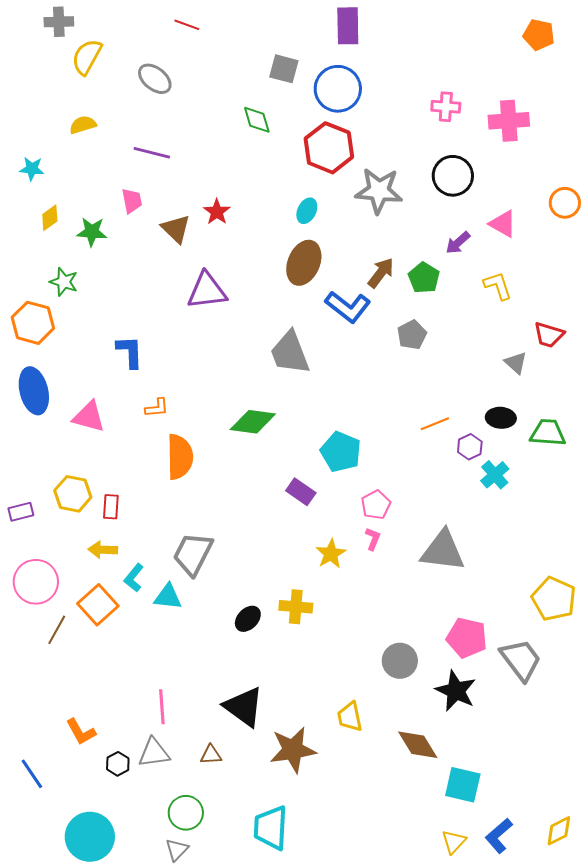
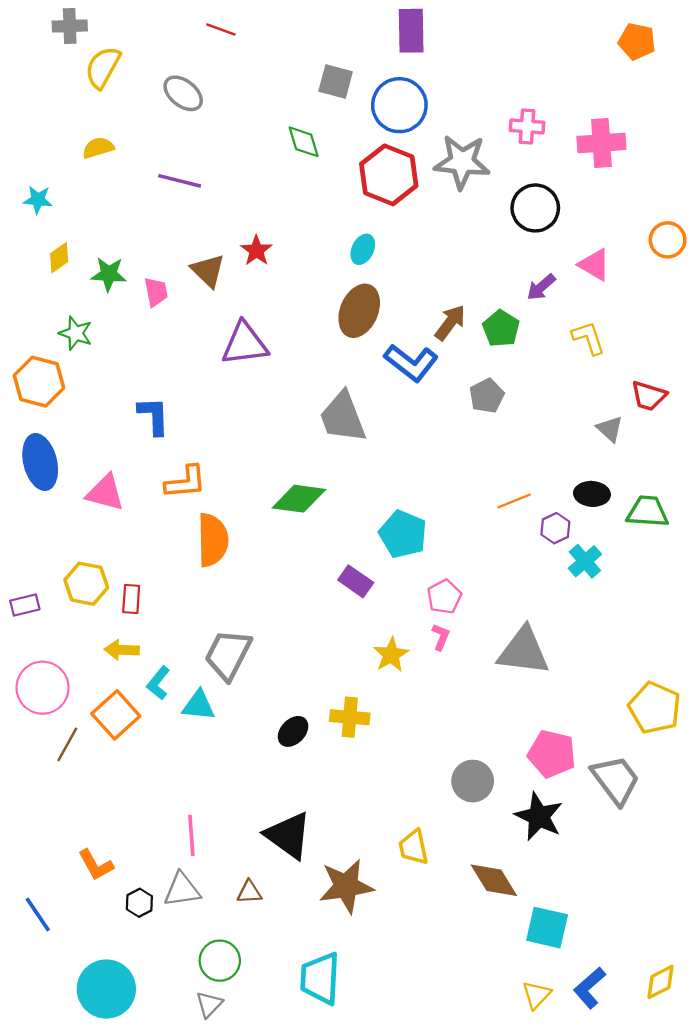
gray star: (379, 191) -> (462, 162), moved
pink trapezoid: (132, 201) -> (156, 292), moved
orange L-shape: (157, 408) -> (186, 482), size x1.5

